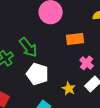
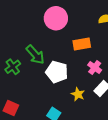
white pentagon: (37, 74) -> (57, 72), moved

